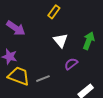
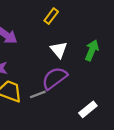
purple semicircle: (71, 64) -> (55, 78), moved, size x1.6

